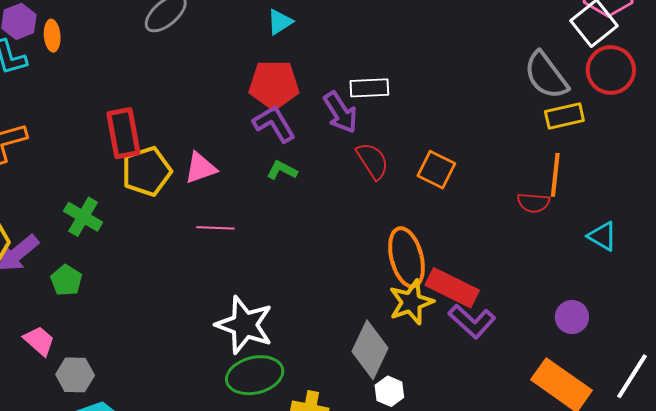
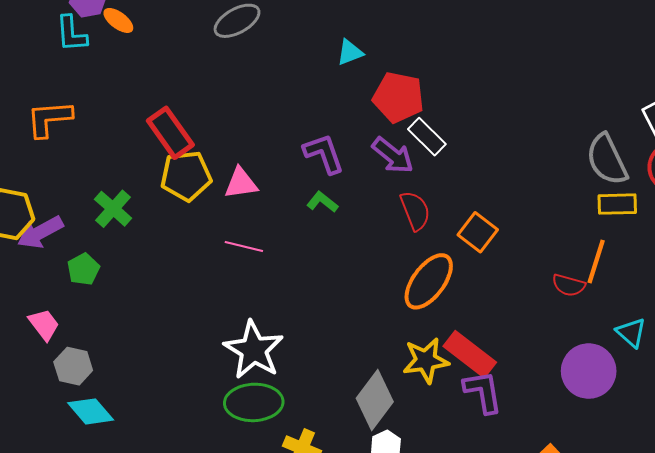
orange ellipse: (52, 36) -> (118, 20), turned -60
red pentagon: (274, 85) -> (398, 97), moved
white rectangle: (369, 88) -> (427, 137), turned 36
purple arrow: (340, 112) -> (393, 155), turned -30
red rectangle: (123, 133) -> (170, 133), turned -36
orange ellipse: (406, 257) -> (429, 281), moved, turned 40
purple circle: (572, 317) -> (589, 371), moved, size x1.6
purple L-shape: (472, 321) -> (483, 392), turned -153

